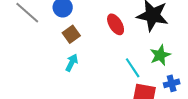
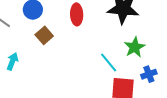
red ellipse: (116, 24) -> (77, 14), moved, turned 35
cyan arrow: (72, 63) -> (12, 61), moved

